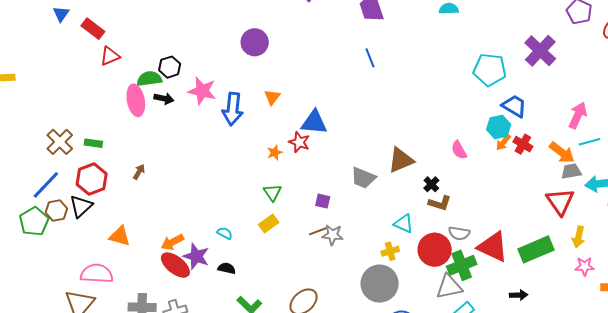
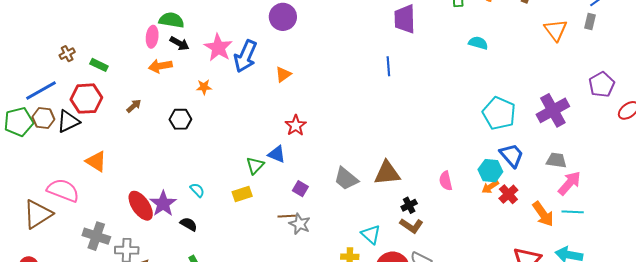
black hexagon: (170, 67) -> (180, 119), moved
pink ellipse: (136, 100) -> (152, 37), size x0.7
blue arrow: (233, 109) -> (245, 56), moved
blue triangle: (314, 122) -> (277, 154), moved, size x0.7
brown cross: (60, 142) -> (67, 54), size x0.6
orange star: (275, 152) -> (204, 87), moved
gray trapezoid: (571, 171) -> (556, 160), moved
orange arrow: (172, 242) -> (160, 66), moved

